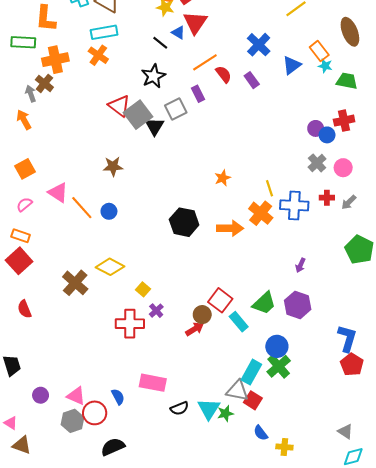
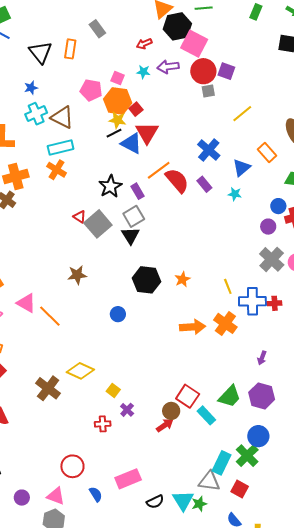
blue triangle: (178, 33) -> (131, 143), size x1.6
black line: (160, 43) -> (114, 133), moved, turned -63
cyan star: (325, 66) -> (235, 194), moved
red semicircle: (224, 74) -> (177, 180), size x1.5
purple rectangle: (198, 94) -> (138, 191), moved
red triangle: (119, 106) -> (80, 217), size x0.6
black triangle: (155, 126) -> (130, 236), moved
blue circle: (327, 135) -> (278, 206), moved
gray cross: (317, 163) -> (272, 259), size x1.4
red cross: (327, 198) -> (275, 303), moved
blue circle: (109, 211) -> (118, 314), moved
orange cross: (261, 213) -> (225, 323), moved
black hexagon: (184, 222) -> (146, 280), moved
red cross: (130, 324) -> (103, 424), size x0.6
blue circle: (277, 346) -> (258, 436), moved
pink rectangle: (153, 383) -> (128, 479), turned -30
red square: (253, 400) -> (240, 489), moved
red circle: (95, 413) -> (72, 466), moved

